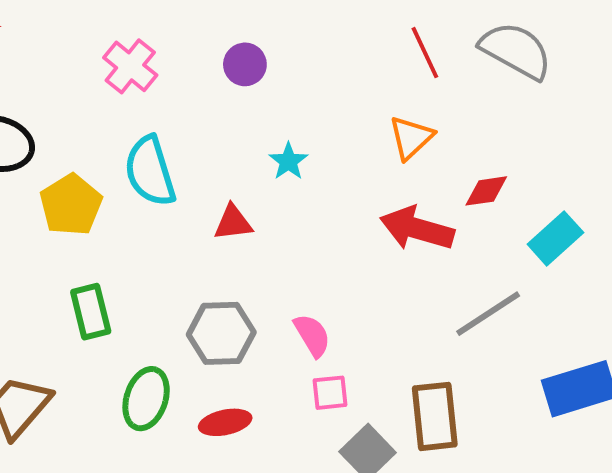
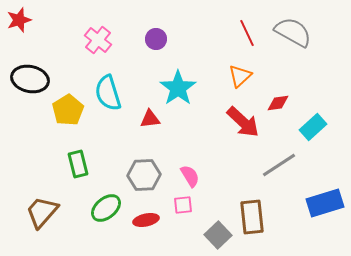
cyan star: (288, 161) -> (178, 88), size x1.8
red arrow: (417, 229) -> (243, 122), turned -153
pink square: (330, 393) -> (183, 205), moved
green ellipse: (146, 399) -> (106, 208), turned 32

